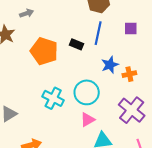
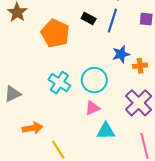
black rectangle: (77, 44) -> (89, 19), moved

